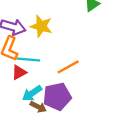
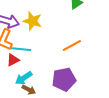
orange line: (68, 67) -> (72, 45), moved
purple pentagon: (57, 96) -> (64, 79), moved

